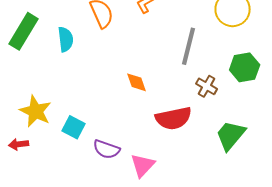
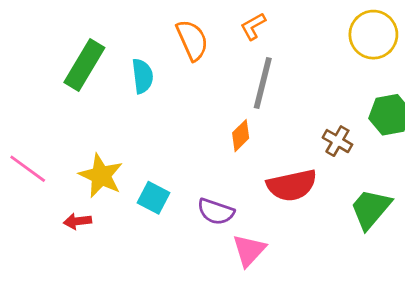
gray line: (189, 46) -> (263, 83), moved
orange diamond: (137, 82) -> (241, 136), turned 65
purple semicircle: (107, 149) -> (216, 212), moved

